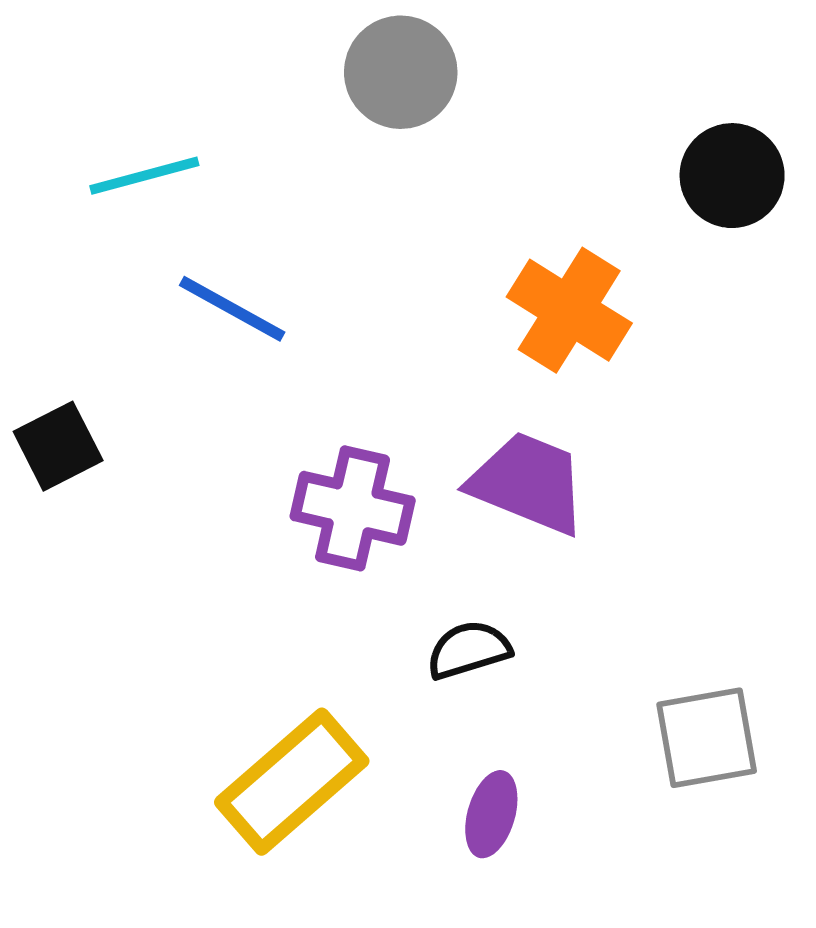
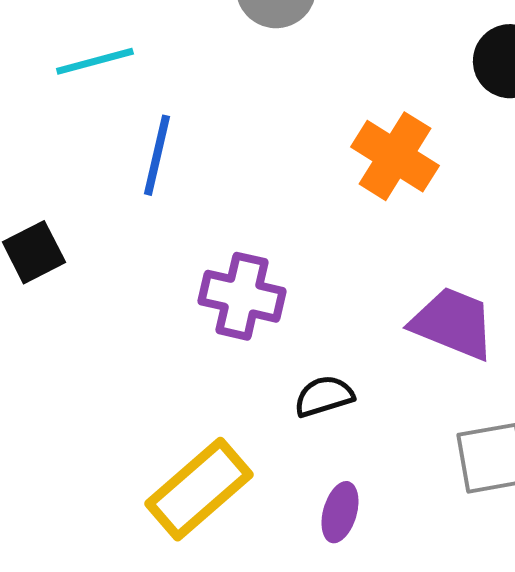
blue line: (232, 309) -> (157, 155), turned 74
purple trapezoid: (528, 483) -> (453, 323), moved

